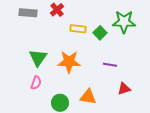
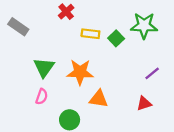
gray rectangle: (28, 13) -> (18, 27), moved, turned 30
purple line: (110, 65) -> (152, 73), moved, turned -48
orange triangle: (88, 97) -> (99, 99), moved

